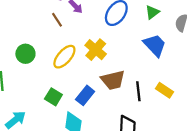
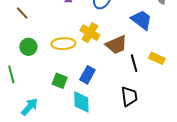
brown line: (57, 20) -> (22, 13), moved
yellow ellipse: (64, 57) -> (63, 44), turned 55
brown trapezoid: (113, 80) -> (116, 45), moved

